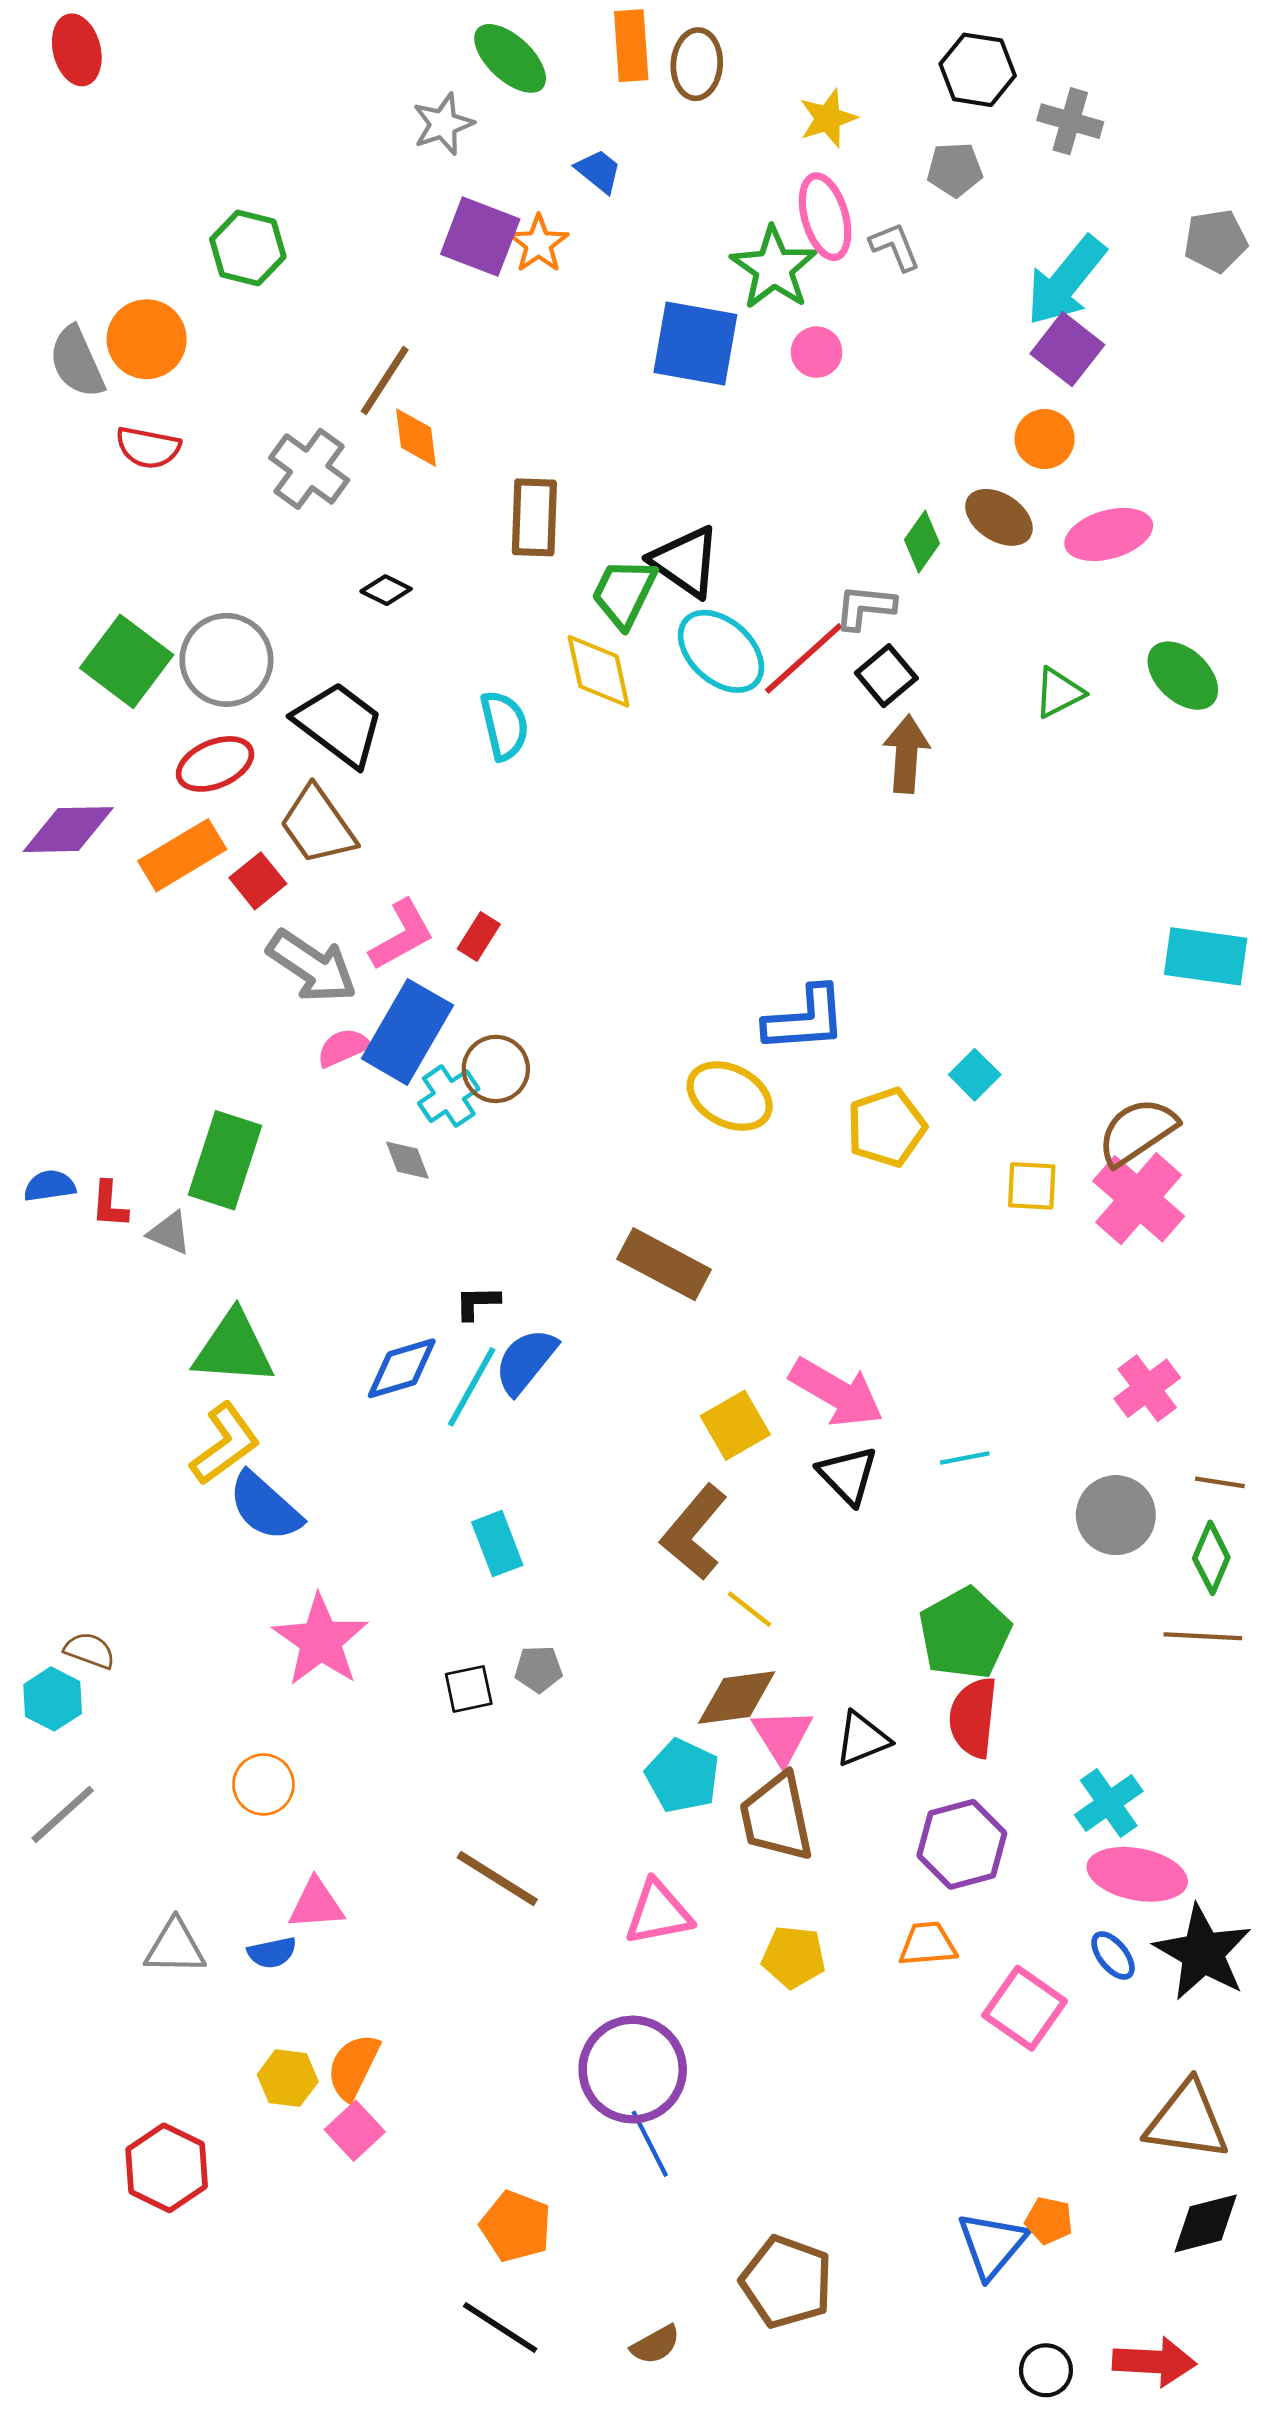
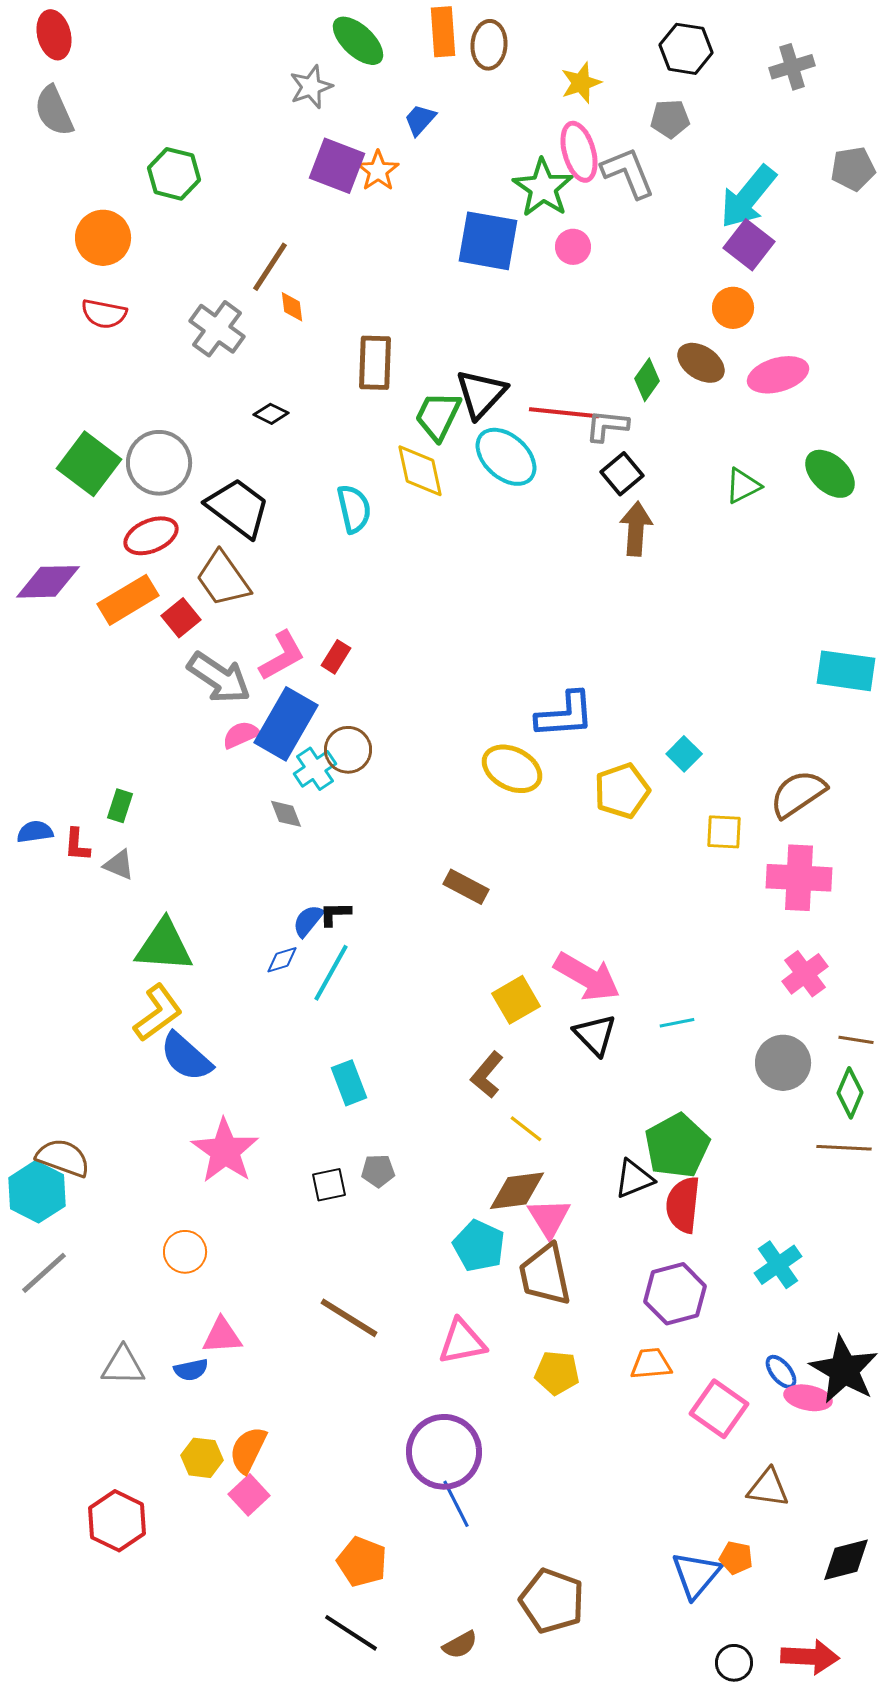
gray cross: (1070, 121) -> (792, 67), moved, turned -33
blue trapezoid: (598, 171) -> (420, 120), turned -87
gray L-shape: (895, 247) -> (628, 173), size x1.5
gray semicircle: (77, 362) -> (54, 111), moved
orange diamond: (416, 438) -> (292, 307), size x0.7
black triangle: (685, 562) -> (481, 394), turned 38
red line: (804, 658) -> (564, 413), moved, turned 48
green rectangle: (225, 1160) -> (120, 806), moved, size x0.5
pink cross: (1139, 1199) -> (799, 878), moved, turned -38
brown rectangle: (664, 1264) -> (466, 887), size x0.7
blue semicircle: (526, 1361) -> (308, 921), moved, size x0.7
blue diamond: (402, 1368) -> (282, 960), size x0.6
brown L-shape: (694, 1532) -> (487, 1075), size x0.7
brown semicircle: (90, 1650) -> (63, 1158), size x1.5
cyan hexagon: (53, 1699) -> (37, 1192), size x1.4
black triangle: (862, 1739) -> (634, 1179), moved
pink ellipse: (1137, 1874) -> (808, 1398), moved, size x0.7
brown triangle: (1187, 2121) -> (768, 1488), moved, size x0.7

